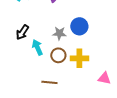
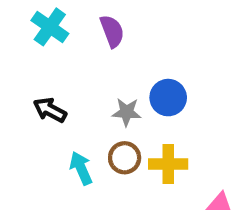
black arrow: (22, 32) -> (50, 110), turned 84
cyan arrow: (37, 47) -> (81, 168), moved

